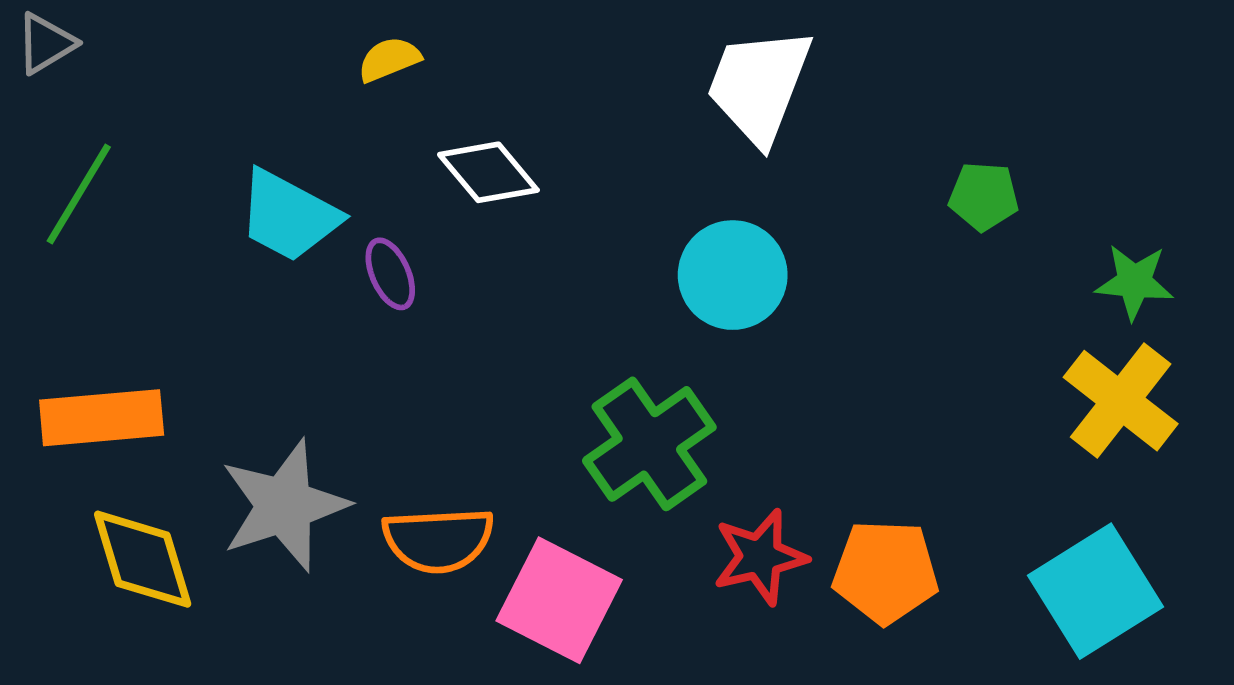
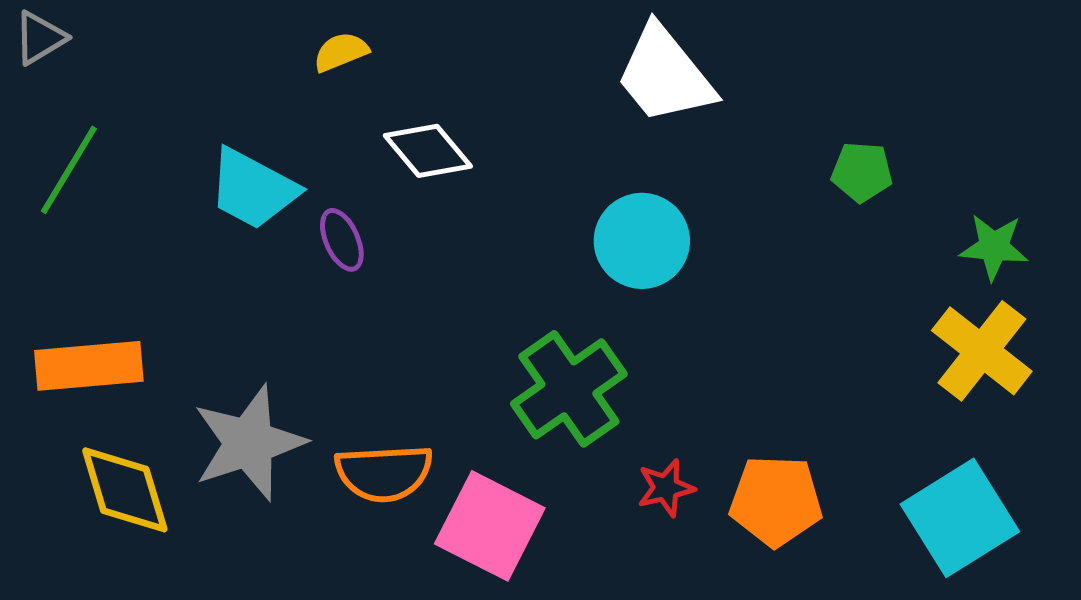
white trapezoid: (759, 86) -> (665, 75), turned -60
red star: (760, 557) -> (666, 488), size x0.7

